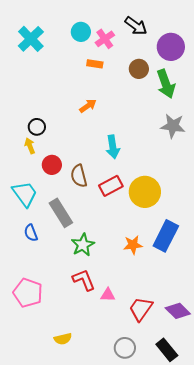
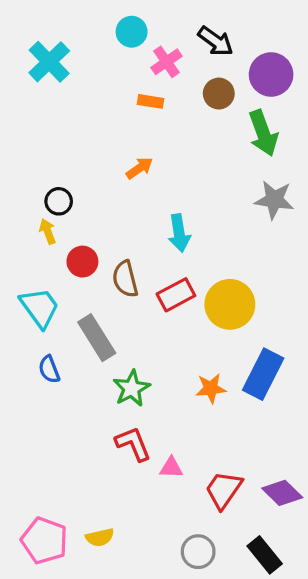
cyan circle: (81, 32) -> (132, 32), moved
brown circle: (139, 69) -> (219, 94), moved
pink pentagon: (28, 293) -> (44, 541), moved

